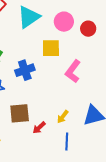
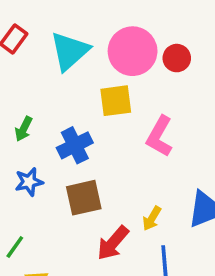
pink circle: (64, 22) -> (133, 51), size x1.4
brown square: (20, 113) -> (84, 198), moved
red arrow: (39, 128) -> (113, 243), size x1.5

